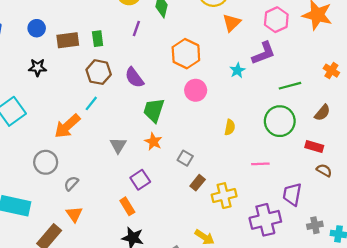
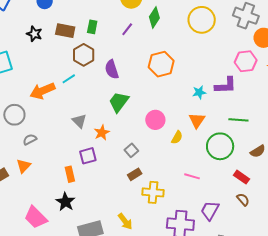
orange triangle: (232, 23) -> (197, 120), moved, turned -30
brown rectangle: (68, 40) -> (65, 31), moved
pink circle: (196, 90) -> (155, 120), moved
orange star: (153, 142) -> (102, 133), moved
gray triangle: (118, 145) -> (79, 121), turned -35

